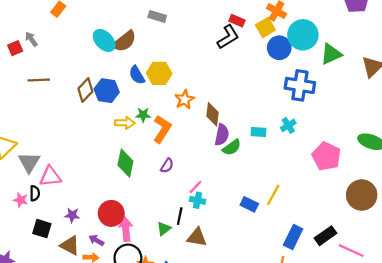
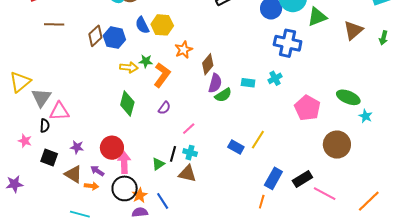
brown diamond: (212, 114) -> (208, 64), turned 30
pink star: (21, 200) -> (25, 141), moved
cyan cross: (198, 200) -> (190, 153), moved

